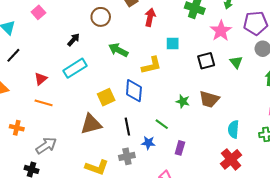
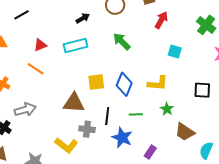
black square: (206, 61) -> (202, 90), moved
yellow L-shape: (151, 65) -> (158, 83), moved
brown trapezoid: (209, 99) -> (185, 132), moved
green line: (162, 124) -> (136, 114), moved, turned -56
blue star: (148, 143) -> (122, 138), size x1.5
gray cross: (127, 156) -> (87, 129), moved

